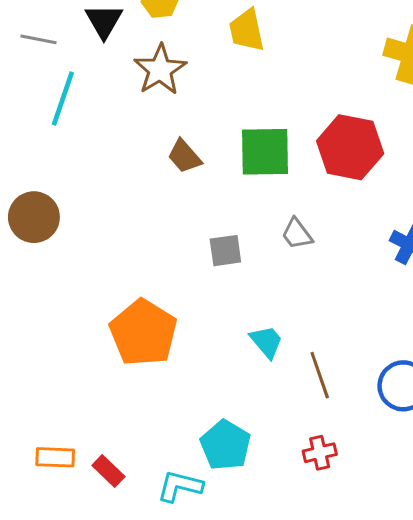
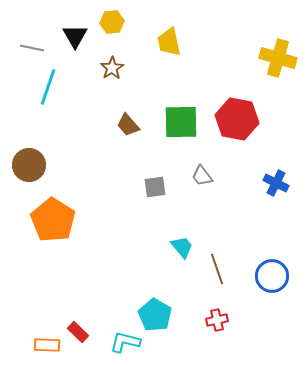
brown star: (160, 70) -> (112, 68), size x0.7
orange pentagon: (143, 333) -> (53, 220), moved
orange rectangle: (55, 457) -> (47, 345), moved

